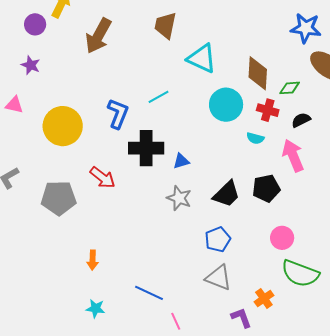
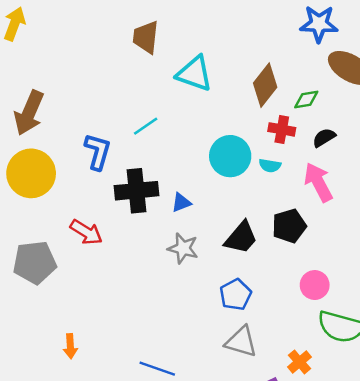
brown arrow: (98, 36) -> (29, 113), moved
brown diamond: (258, 73) -> (265, 85), turned 40
cyan circle: (226, 105) -> (230, 156), moved
orange arrow: (93, 260) -> (70, 346), moved

